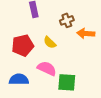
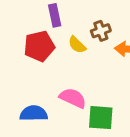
yellow semicircle: (50, 42) -> (77, 45), moved
red pentagon: (23, 45) -> (39, 46), moved

